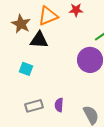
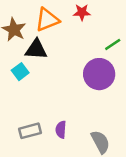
cyan square: (26, 69) -> (20, 72), moved, turned 32

